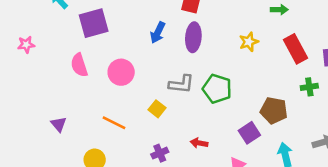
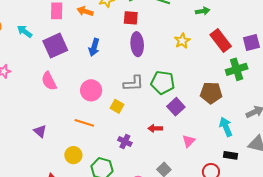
blue arrow: (158, 33) -> (94, 47), moved
pink circle: (121, 72) -> (91, 90), moved
green cross: (309, 87) -> (237, 69), size x1.5
purple square: (249, 133) -> (176, 107), moved
purple cross: (160, 153) -> (125, 142), turned -32

